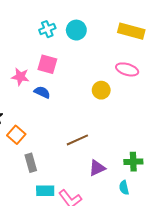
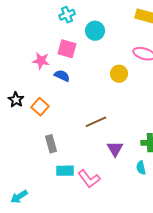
cyan circle: (76, 30) -> (95, 31), moved
orange square: (16, 135) -> (40, 107), moved
purple triangle: (97, 168) -> (115, 149), turned -36

